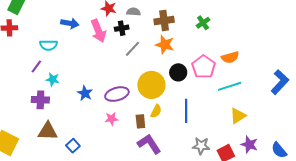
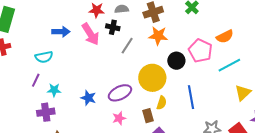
black cross: (122, 28) -> (113, 27), turned 32

